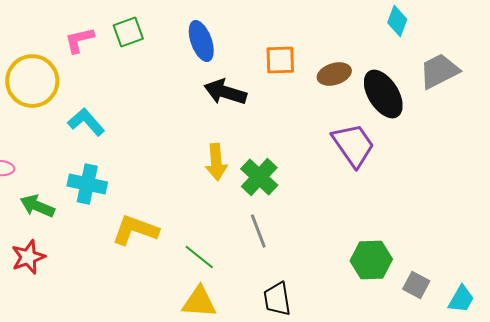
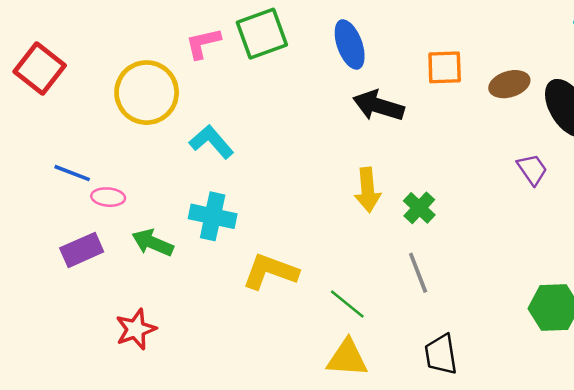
green square: (128, 32) -> (262, 34), size x1.4
purple trapezoid: (353, 145) -> (532, 169), size x0.6
green cross: (259, 177) -> (419, 208), size x0.7
red star: (28, 257) -> (136, 329), moved

